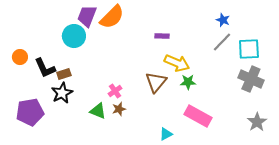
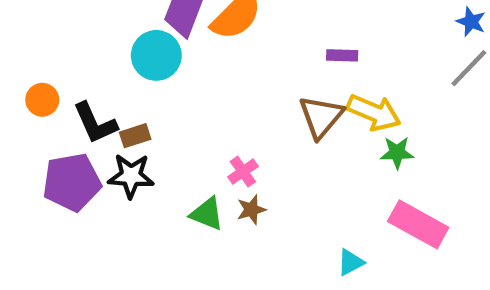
brown triangle: (156, 82) -> (321, 117), moved
black star: (62, 93) -> (131, 176), turned 30
purple pentagon: (30, 112) -> (72, 182), moved

